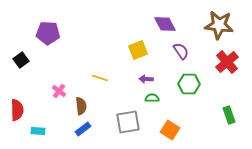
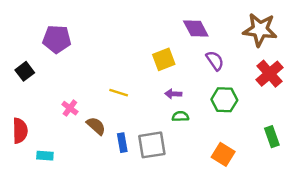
brown semicircle: (81, 106) -> (96, 126), turned -42
blue rectangle: (83, 129) -> (122, 143), moved, turned -63
orange square: (170, 130) -> (223, 154), moved

